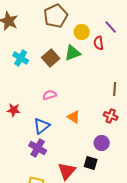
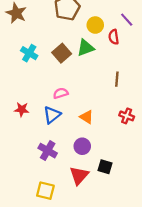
brown line: (115, 89) -> (117, 79), moved
blue triangle: (42, 126) -> (52, 115), moved
purple circle: (102, 143) -> (82, 146), moved

